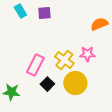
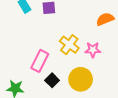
yellow cross: (64, 60) -> (69, 45), moved

